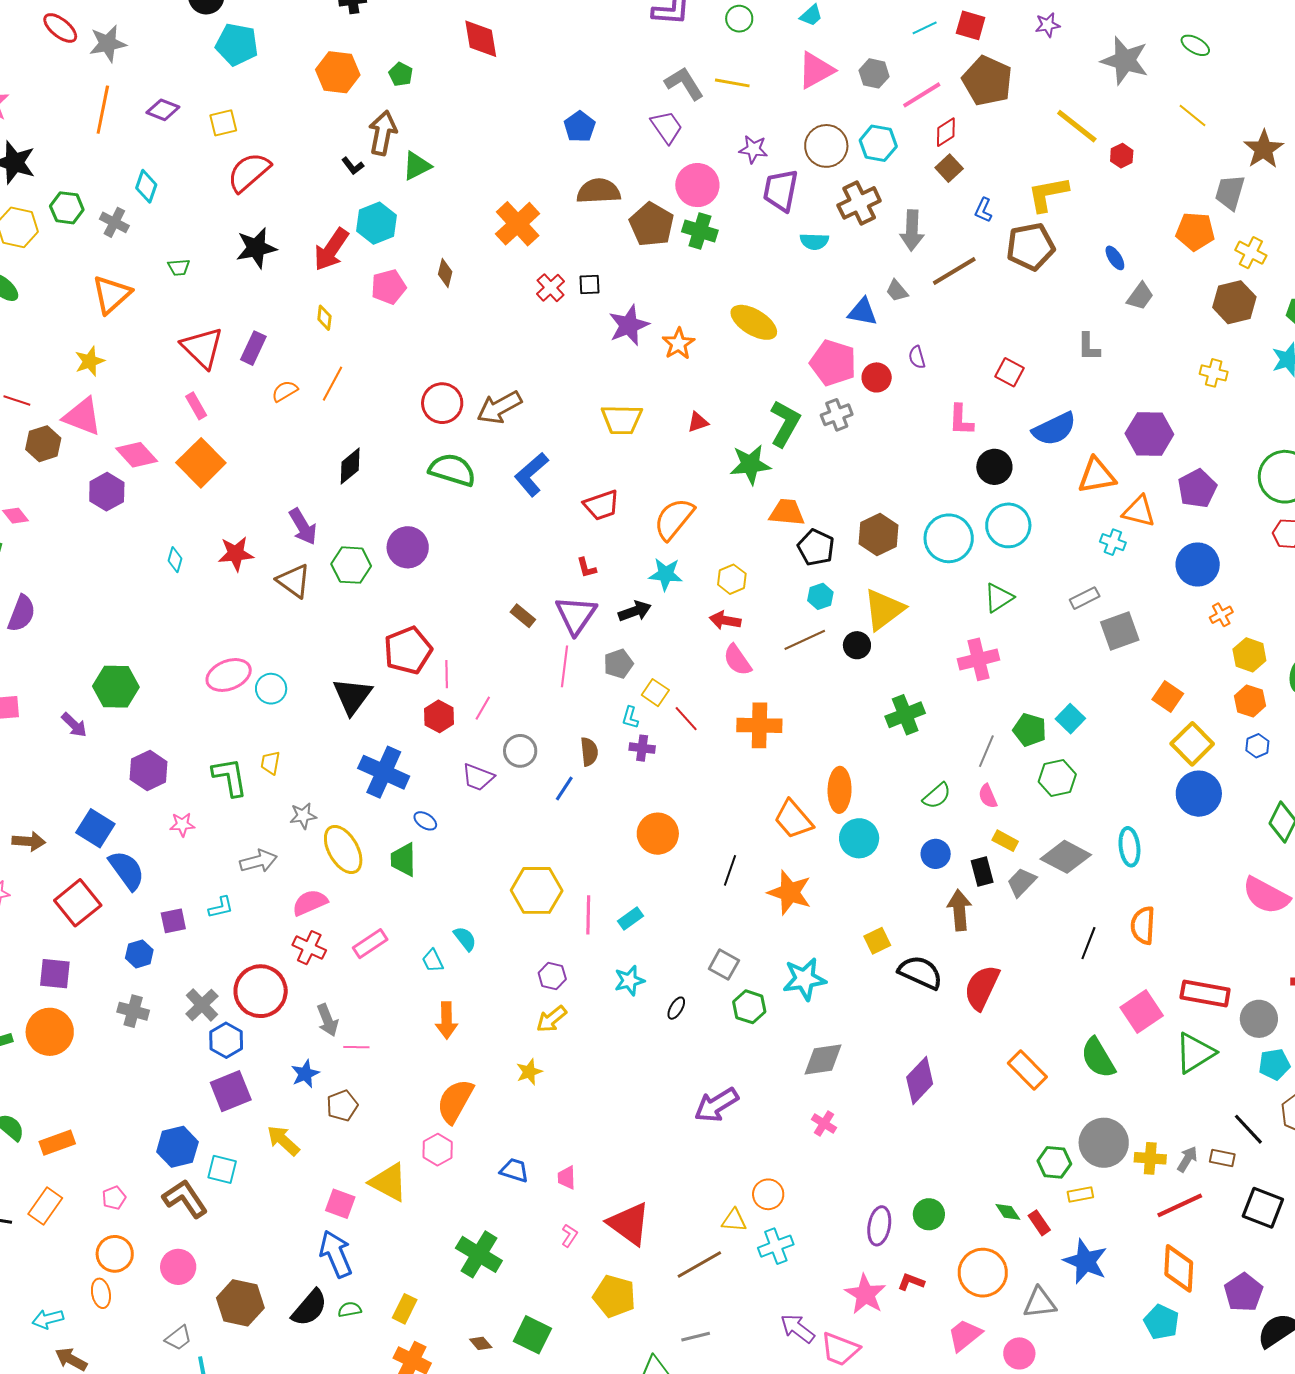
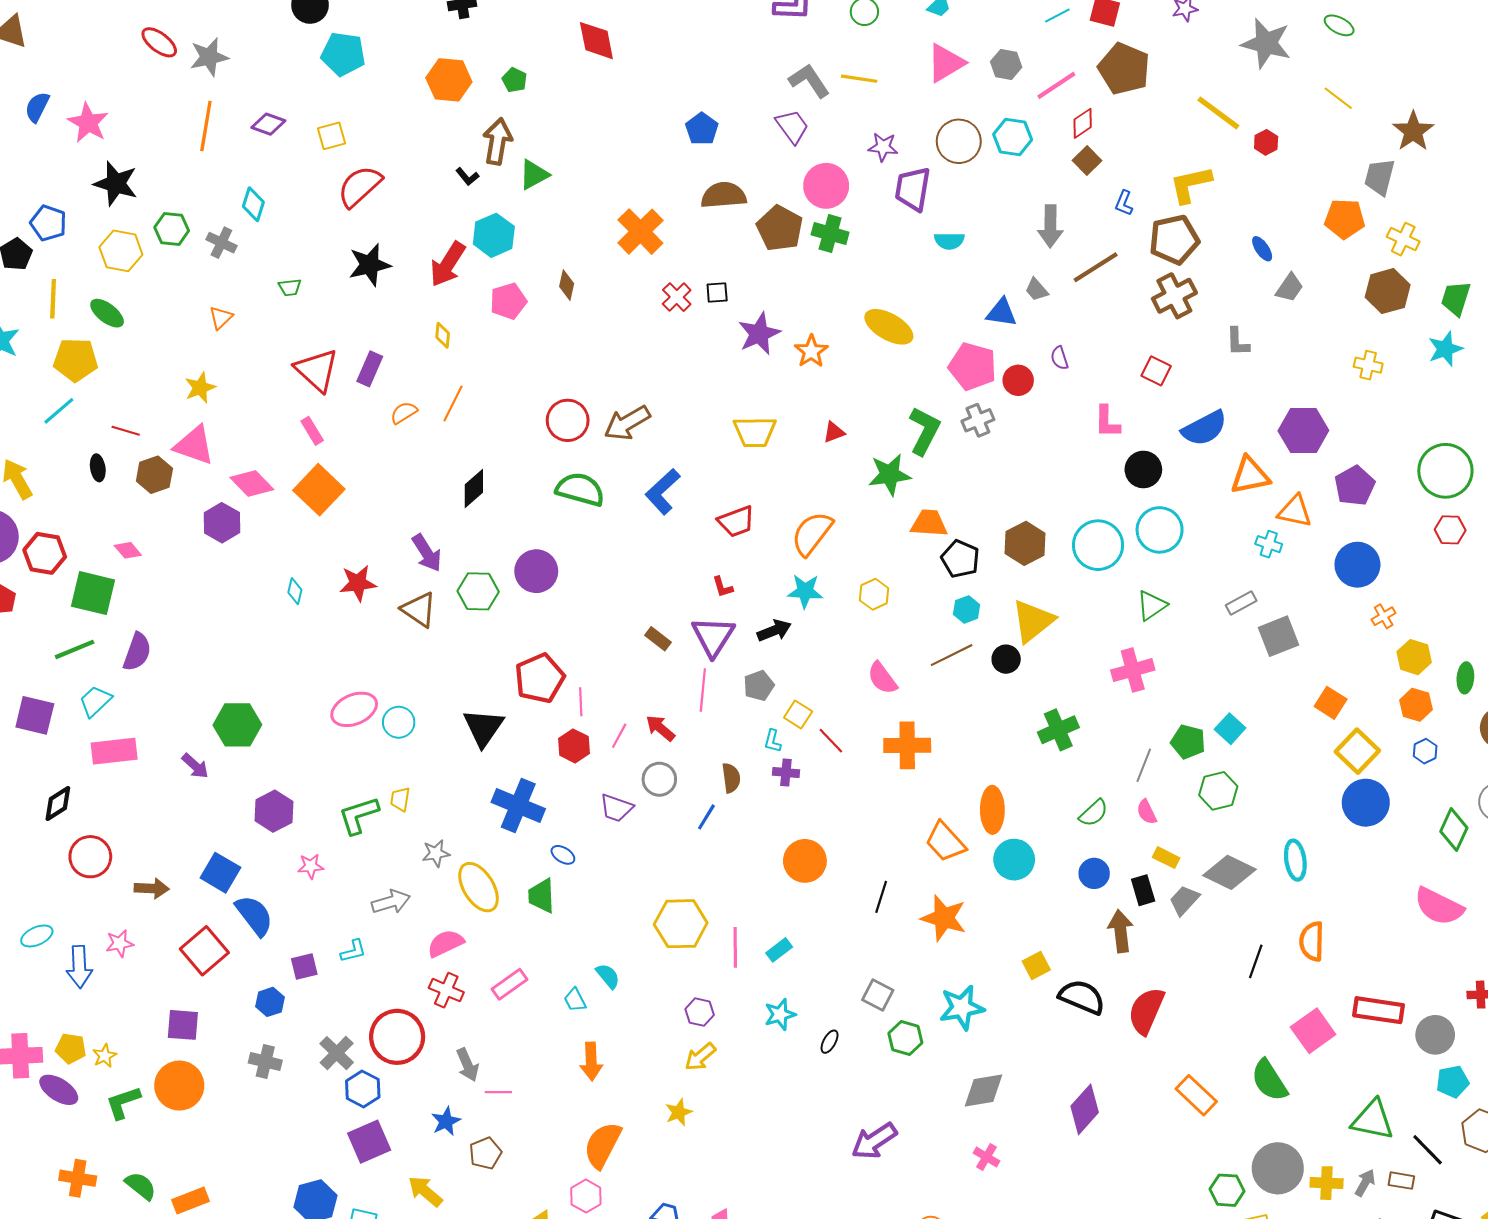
brown cross: (859, 203) -> (1174, 296), moved
orange triangle: (112, 294) -> (221, 318), size x0.6
red arrow: (725, 620) -> (660, 728), moved, turned 32
green L-shape: (230, 777) -> (359, 815), turned -96
green triangle: (1195, 1053) -> (1373, 1120), moved, turned 45

